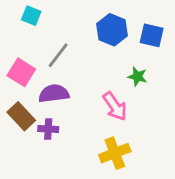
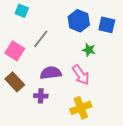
green star: (137, 77) -> (89, 50), moved
purple semicircle: (54, 94) -> (51, 73), moved
purple cross: (48, 129) -> (41, 96), moved

